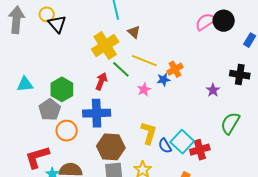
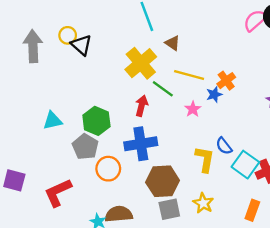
blue semicircle: (165, 146) -> (224, 146), moved
red L-shape: (37, 157) -> (58, 193), moved

